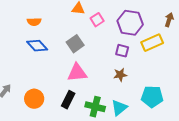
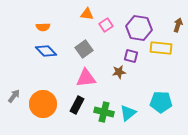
yellow rectangle: (152, 43) -> (161, 48), turned 30
brown star: (120, 75) -> (119, 72), moved
orange circle: (34, 99) -> (43, 104), size x1.4

